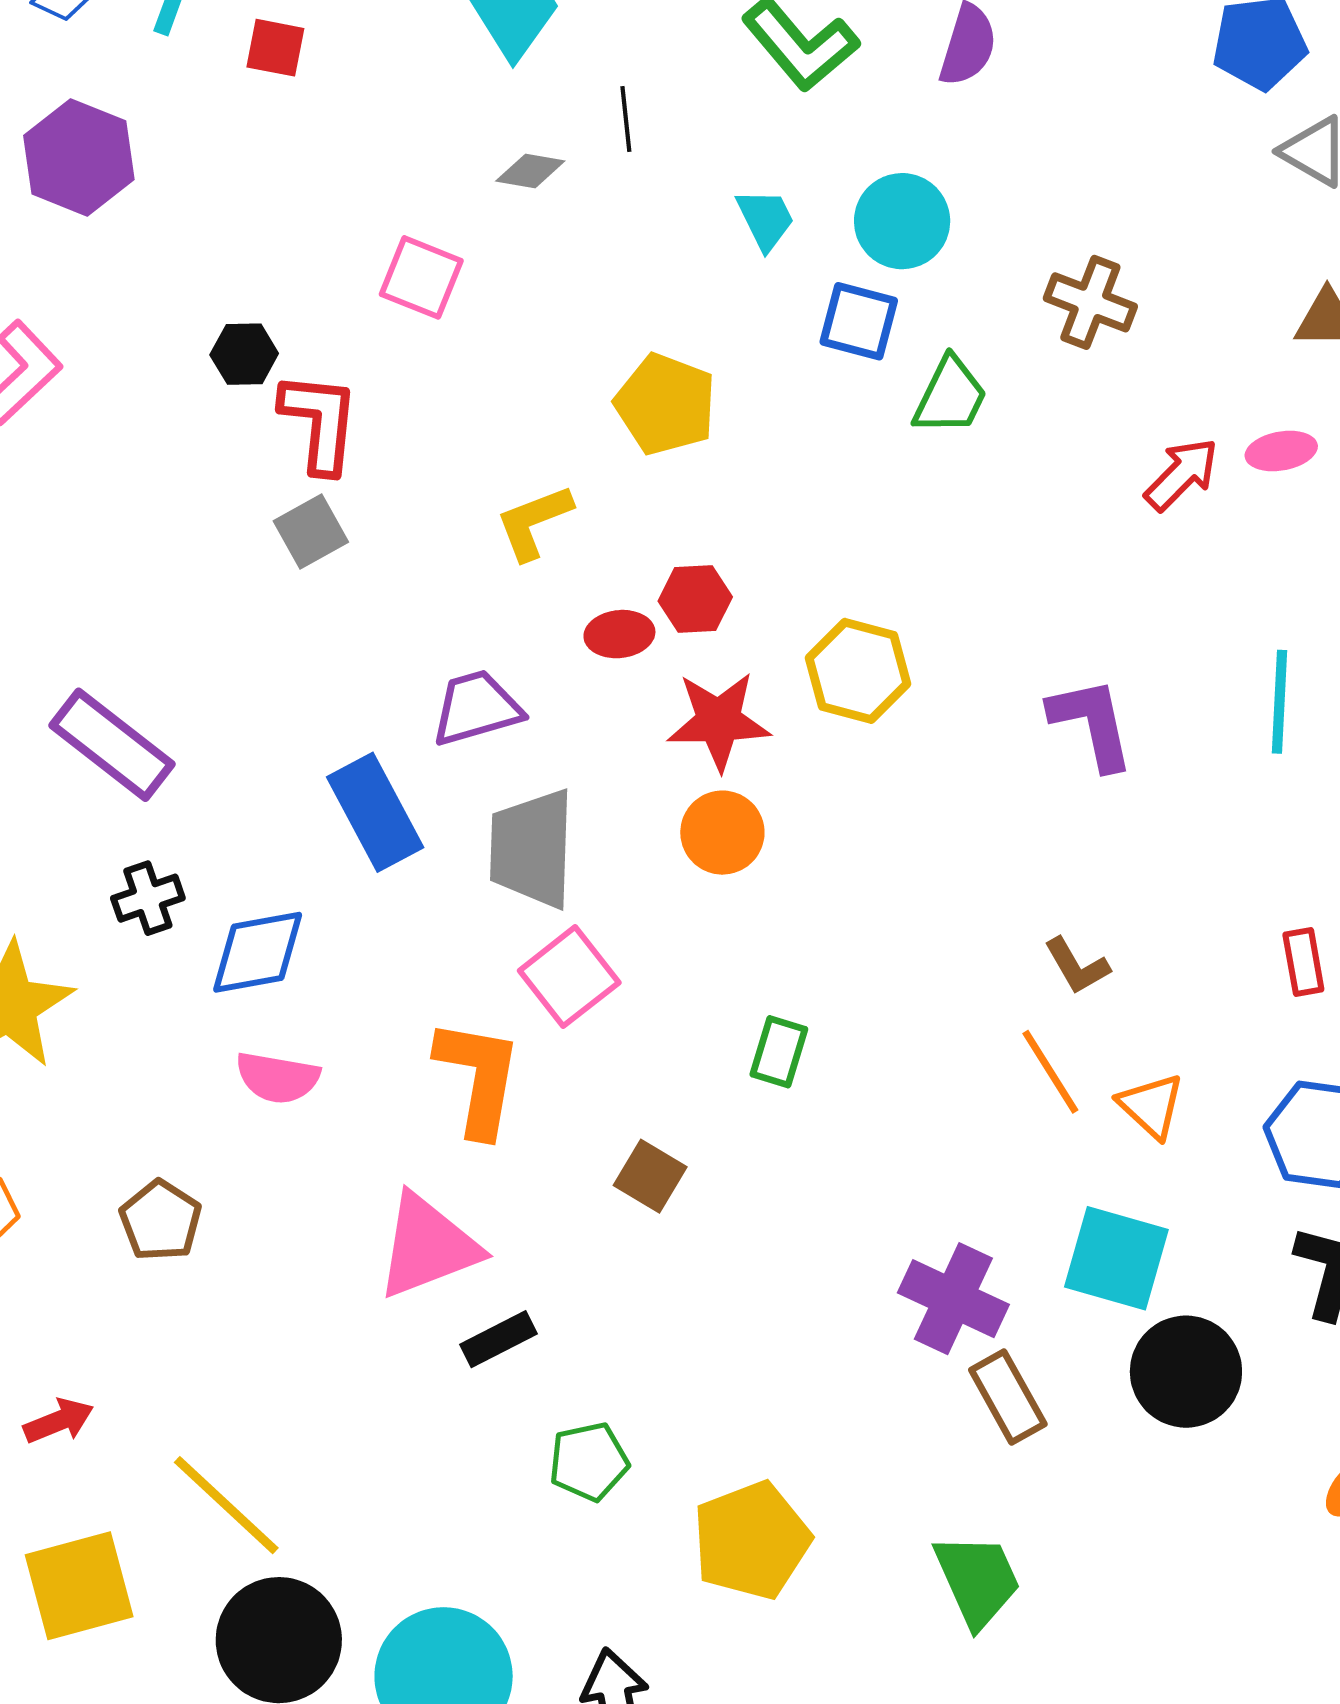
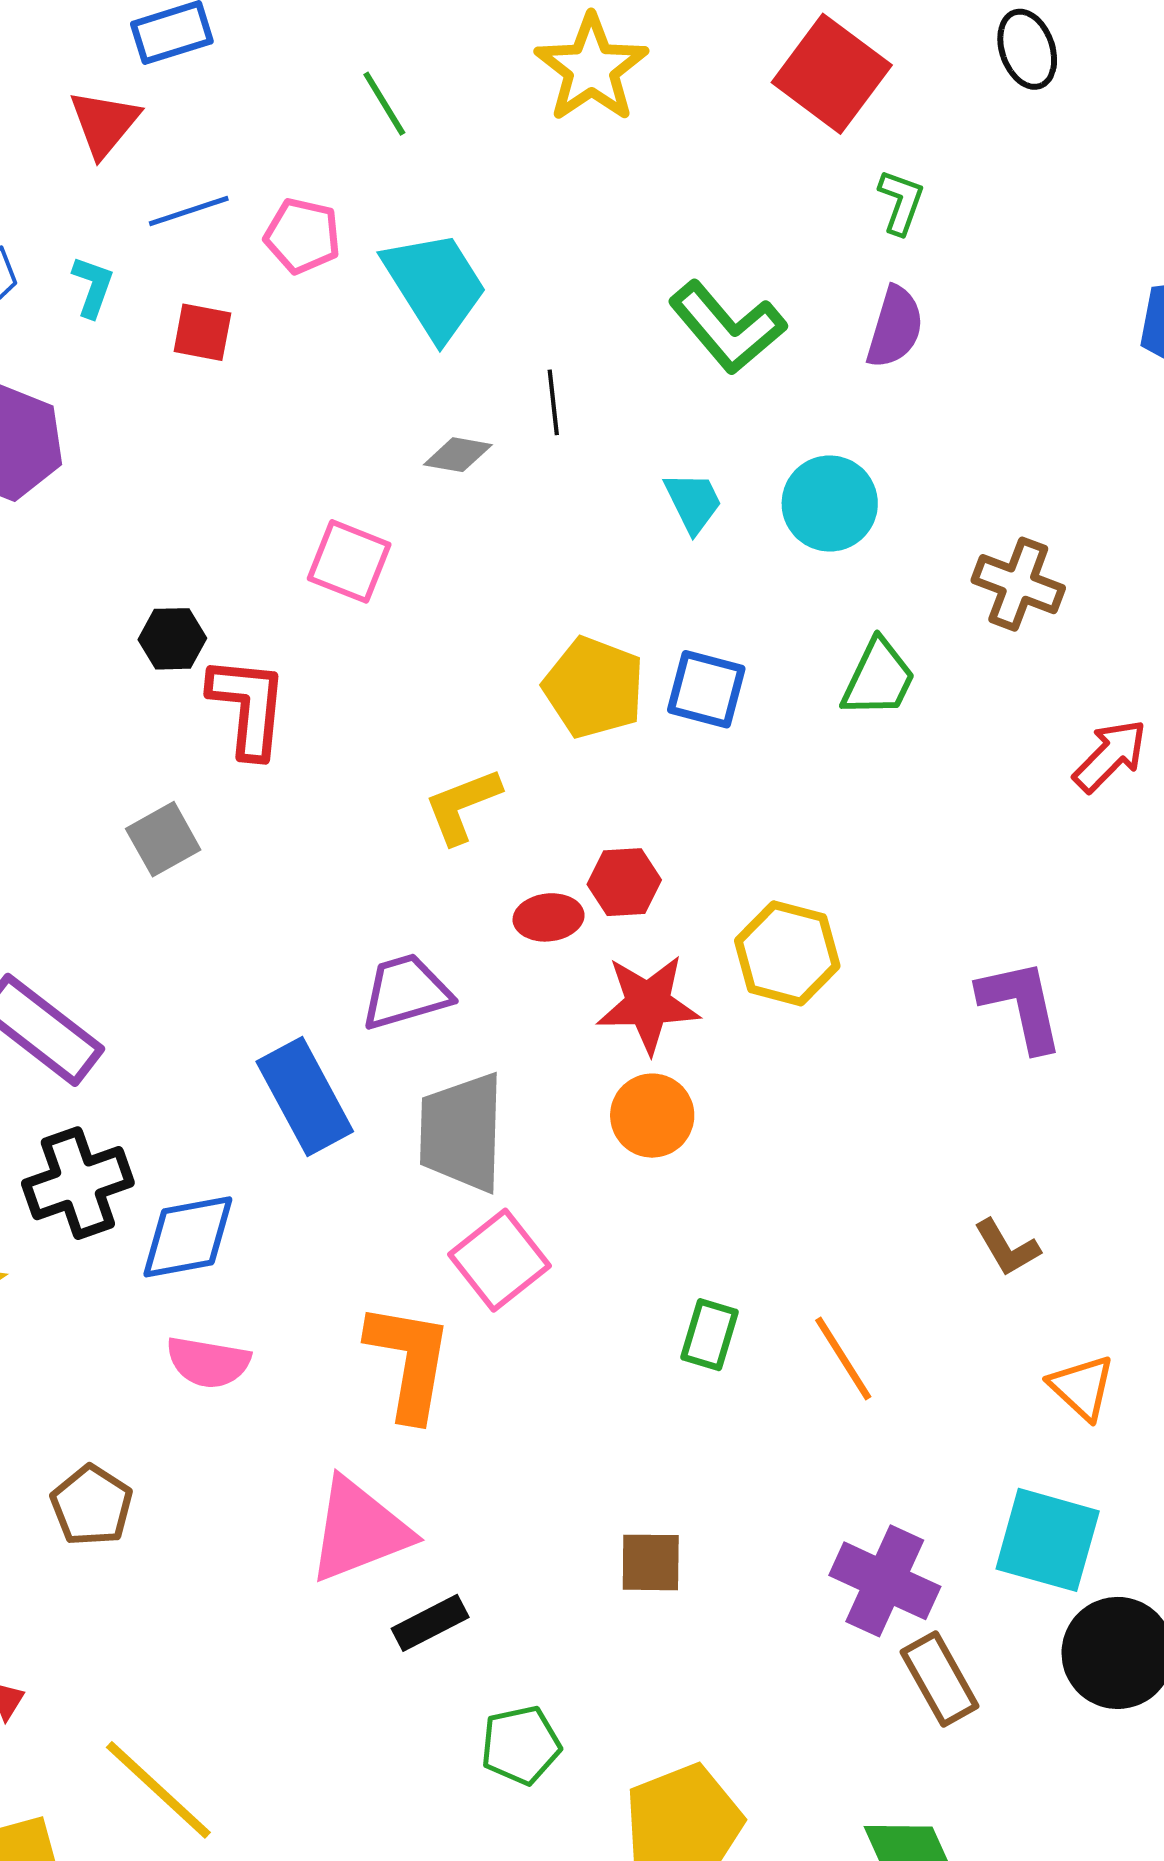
blue square: (859, 321) -> (706, 689), moved
gray square: (311, 532) -> (163, 839), moved
black cross: (148, 898) -> (78, 1183), size x1.5
orange line: (1050, 1072) -> (843, 1358), moved
brown square: (650, 1176) -> (651, 1562), moved, turned -30

